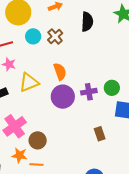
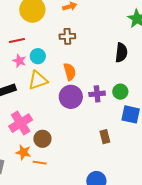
black semicircle: (87, 22) -> (121, 53), moved
cyan circle: (33, 36) -> (38, 56), moved
brown cross: (55, 37) -> (67, 36), turned 35

